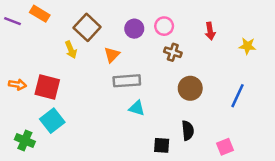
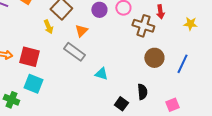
brown cross: (173, 52) -> (143, 26), moved, size x1.5
gray rectangle: (127, 81) -> (74, 52), moved, turned 40
brown circle: (190, 88) -> (154, 58), moved
cyan square: (52, 121) -> (33, 84), turned -30
black square: (162, 145) -> (121, 104), turned 32

